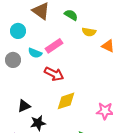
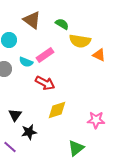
yellow semicircle: (89, 32) -> (80, 41), size x1.5
black triangle: (24, 106) -> (15, 115), turned -32

